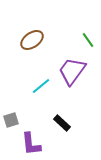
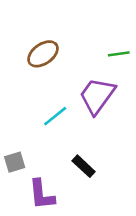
green line: (88, 40) -> (119, 54), turned -63

